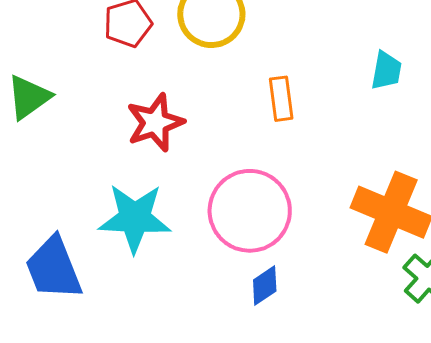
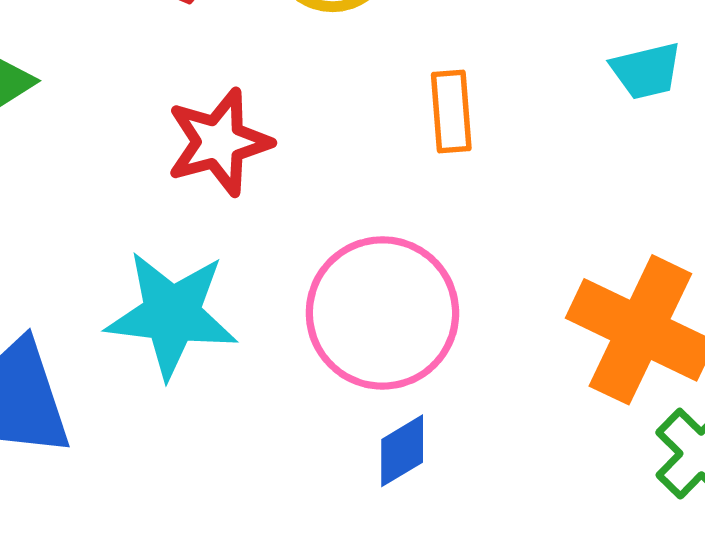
cyan trapezoid: (386, 71) -> (646, 71), turned 63

